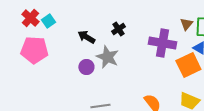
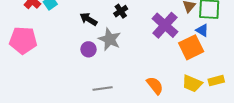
purple cross: (162, 43) -> (165, 25), turned 32
pink pentagon: (34, 50) -> (23, 40), moved

